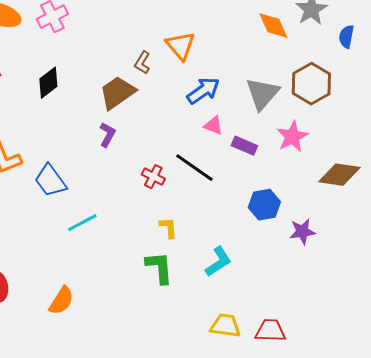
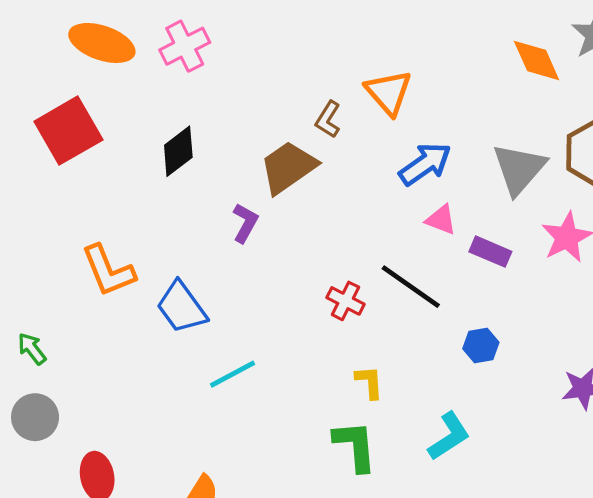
purple L-shape: (107, 135) -> (245, 223), moved
blue hexagon: (264, 205) -> (481, 346), moved, size x0.7

